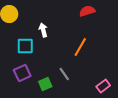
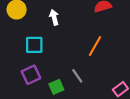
white arrow: (43, 30) -> (54, 17), moved

